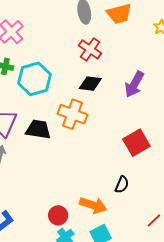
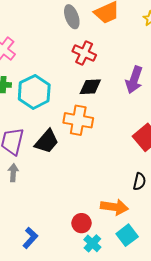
black trapezoid: (38, 129) -> (47, 141), turned 132

